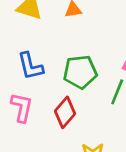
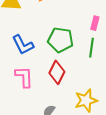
green pentagon: (80, 72) -> (60, 40), turned 30

